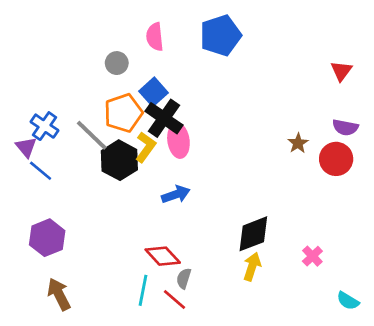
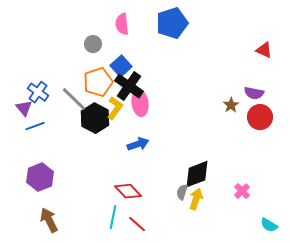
red triangle: (341, 71) -> (264, 50), turned -42
purple semicircle: (345, 127) -> (254, 93), moved
blue line: (41, 171) -> (35, 126), turned -60
gray semicircle: (184, 278) -> (182, 192), moved

